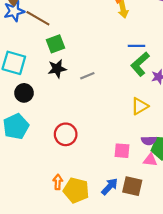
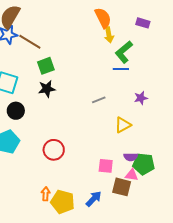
green L-shape: (140, 64) -> (124, 52), moved
gray line: (87, 76) -> (99, 100), moved
brown square: (132, 186) -> (122, 187), moved

